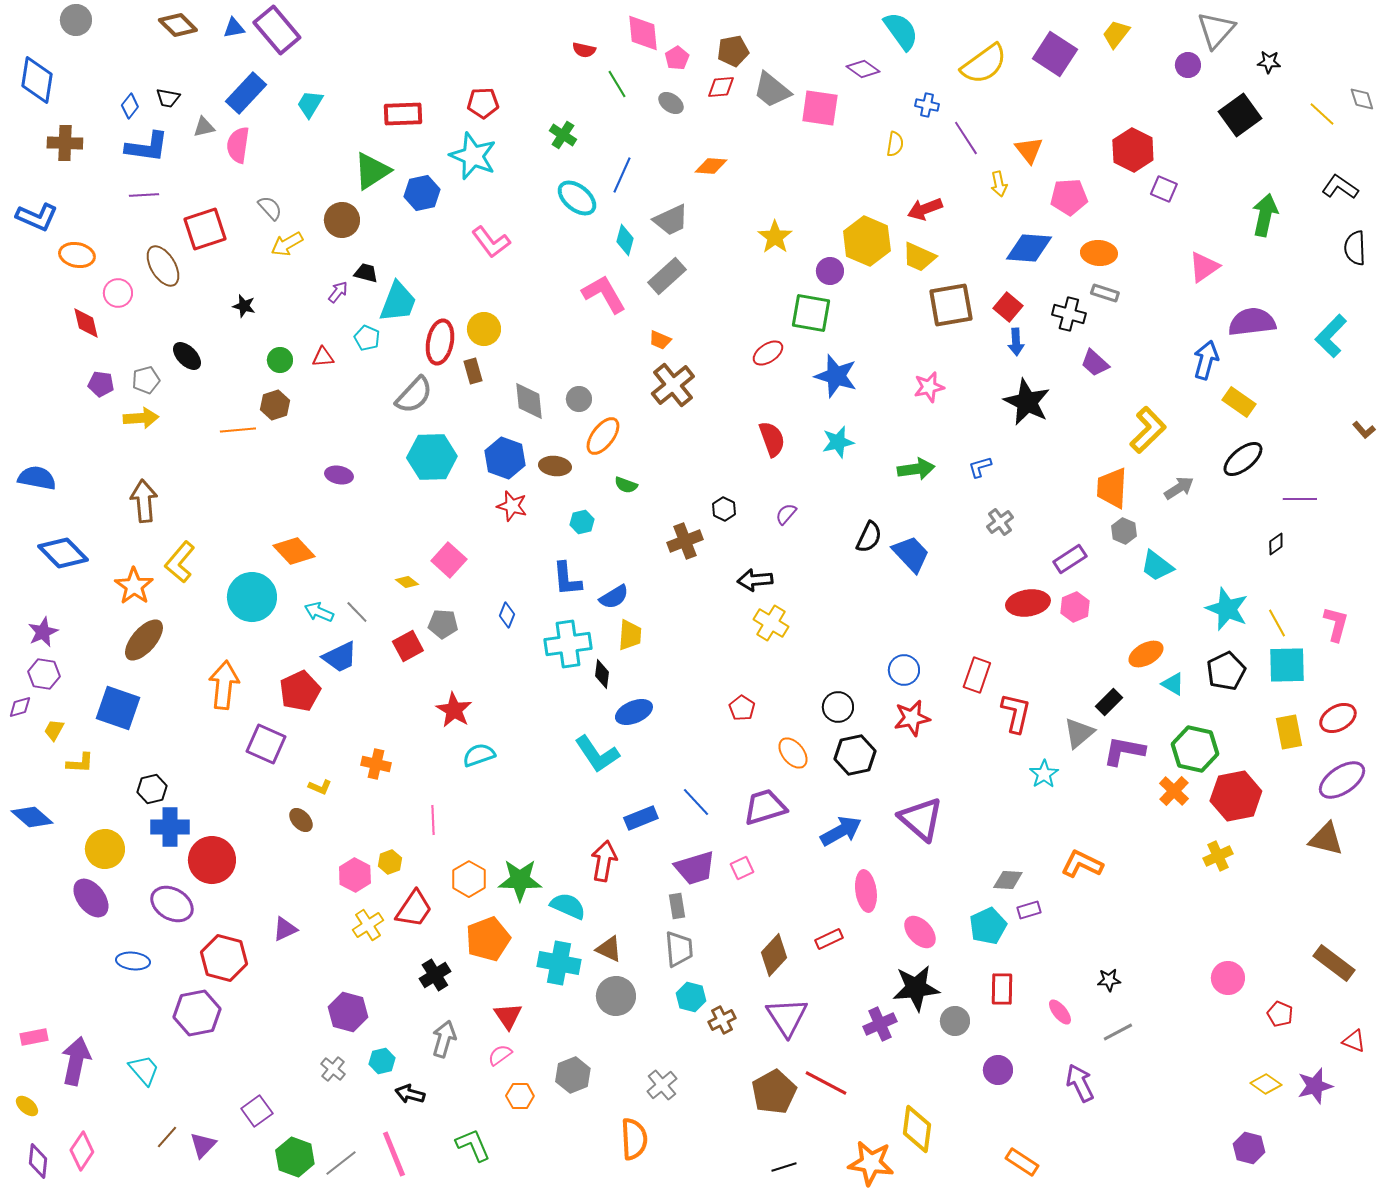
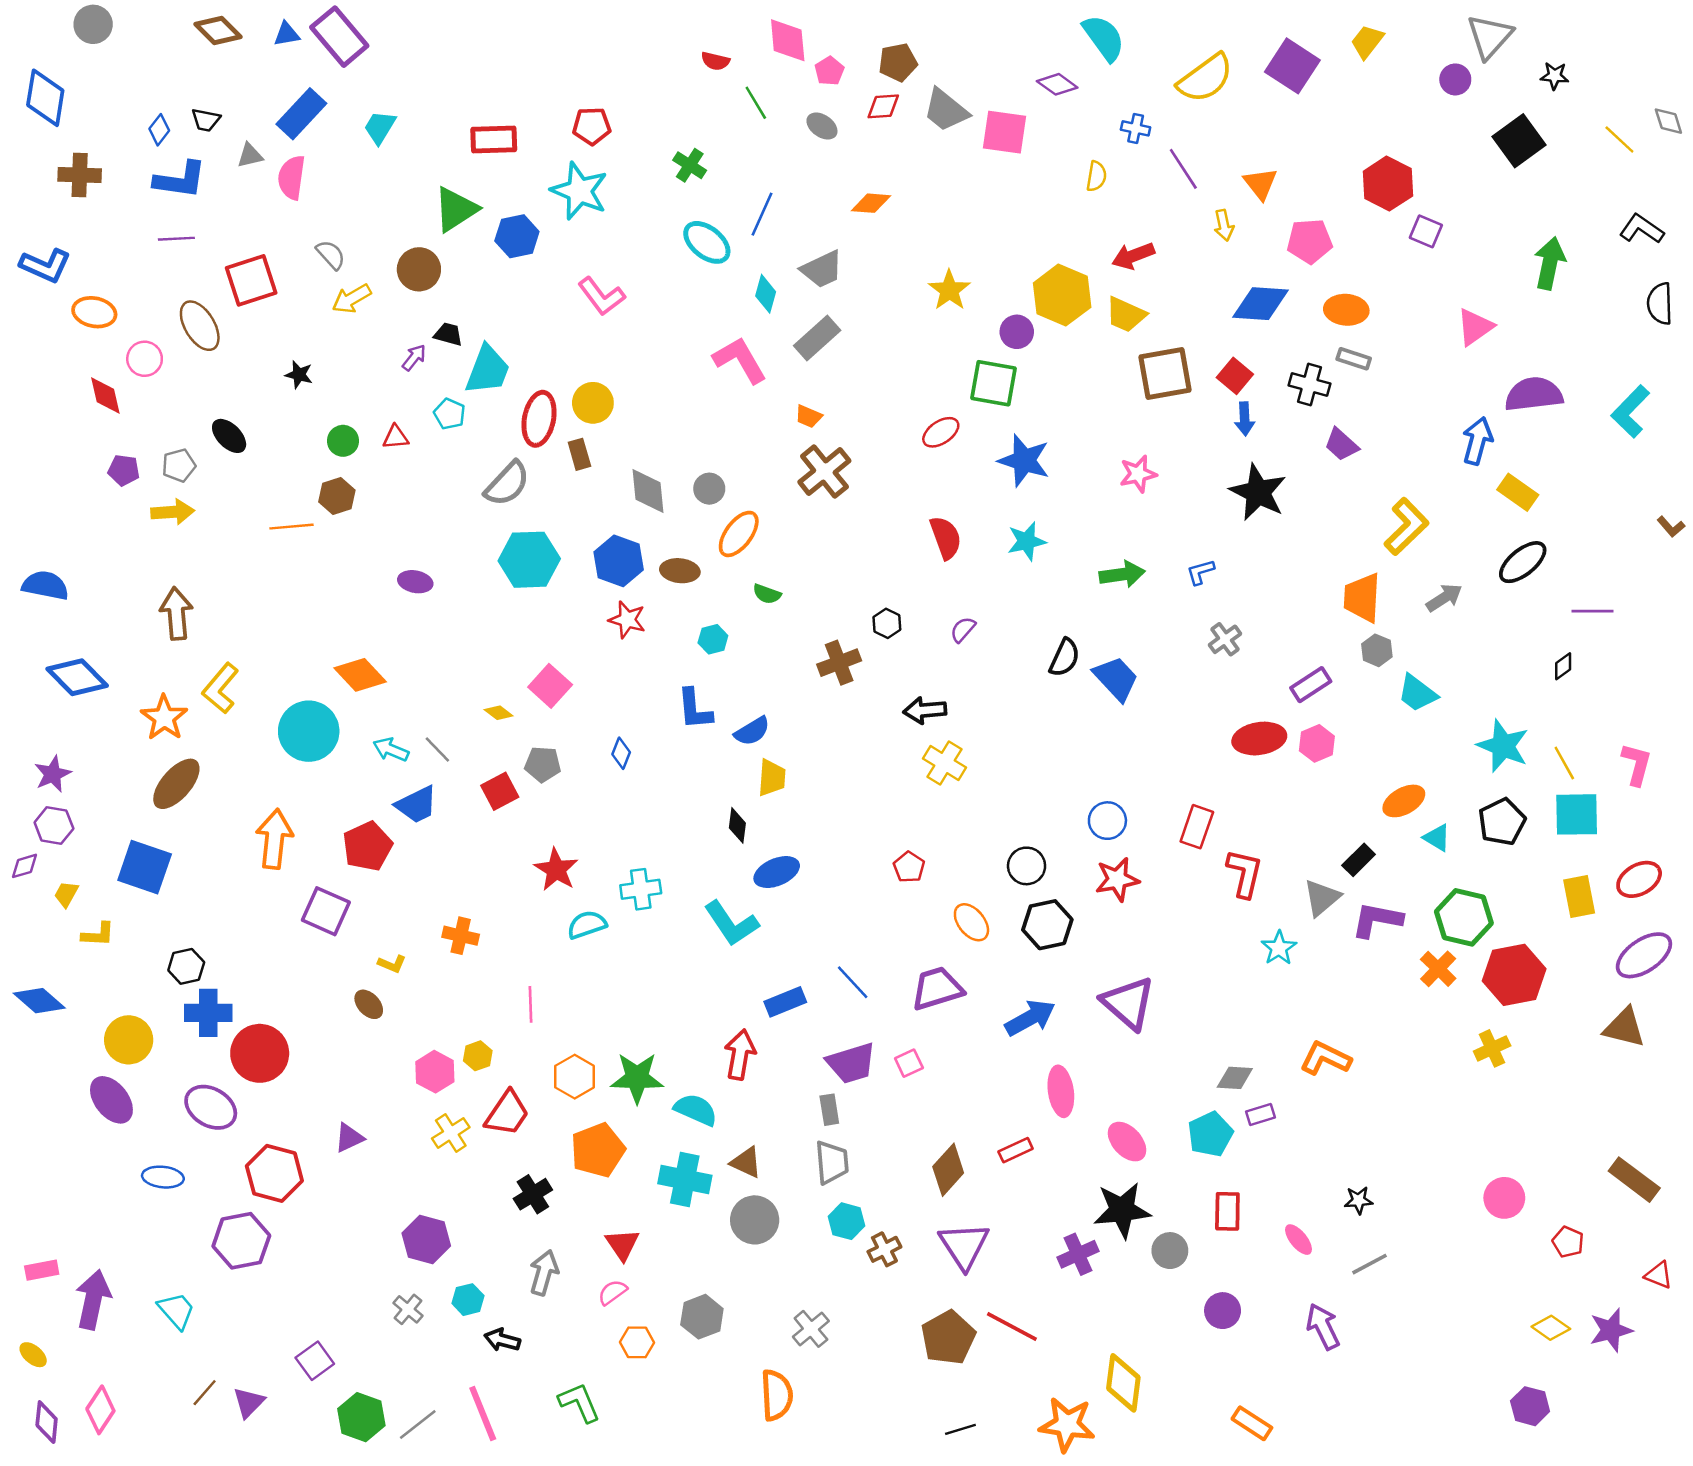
cyan cross: (568, 644) -> (641, 889), moved, size x0.7

